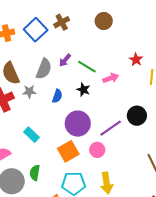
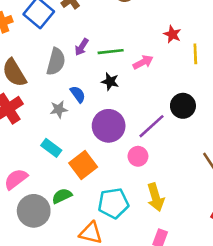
green line: (87, 67) -> (111, 52), turned -30
gray star: (29, 92) -> (59, 109), moved
blue semicircle: (57, 96) -> (78, 94), turned -48
orange square: (68, 151) -> (83, 165), moved
green semicircle: (35, 173) -> (62, 196), turned 63

